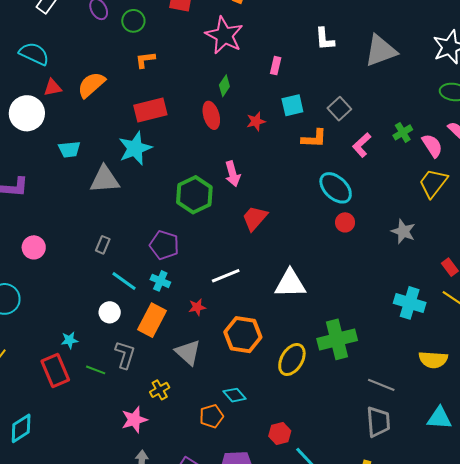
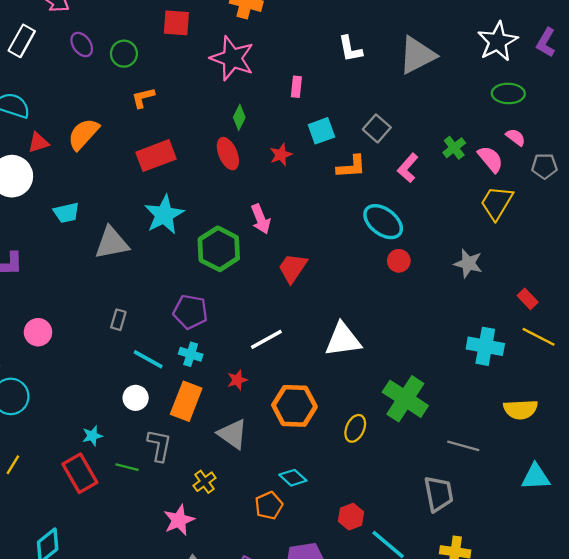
cyan star: (135, 148) -> (164, 215), moved
green cross: (337, 339) -> (405, 399), turned -36
yellow ellipse: (292, 360) -> (355, 428), size x0.7
gray trapezoid: (378, 422) -> (439, 494), moved

